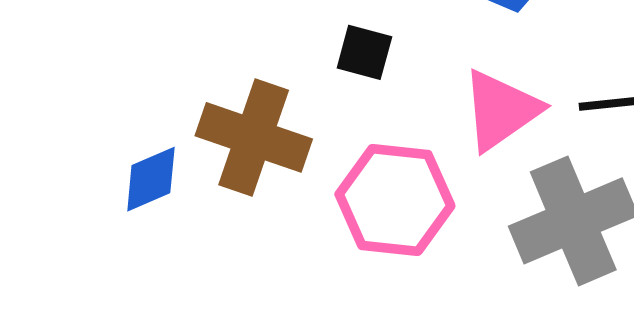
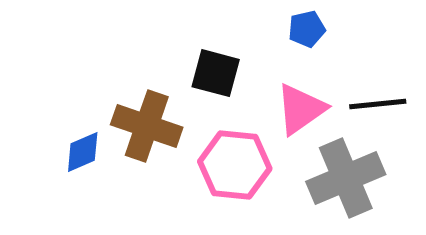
black square: (364, 52) -> (216, 73), size x1.4

